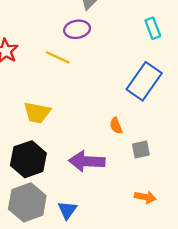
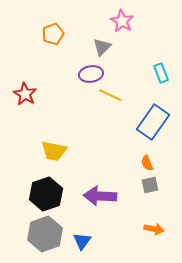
yellow line: (58, 57) -> (110, 95), moved
orange semicircle: (116, 126) -> (147, 163), moved

